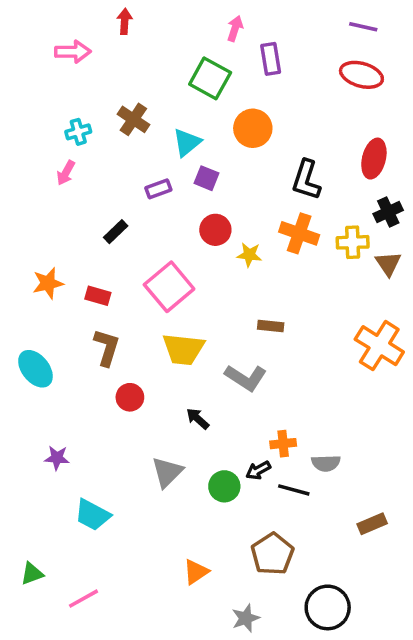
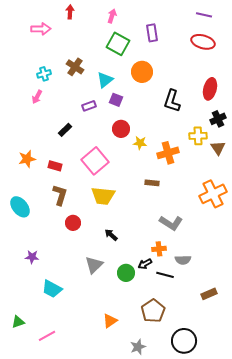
pink arrow: (235, 29) -> (112, 16), moved
orange cross: (299, 233) -> (168, 153), moved, turned -35
orange cross: (379, 346) -> (213, 194), turned 32
gray L-shape: (246, 378) -> (171, 223), moved

